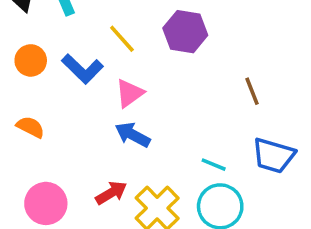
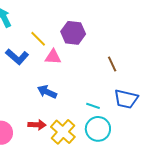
pink triangle: (130, 93) -> (53, 57), moved, turned 42
red arrow: (111, 193) -> (37, 125), turned 36

